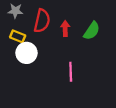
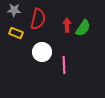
red arrow: (65, 29) -> (67, 25), moved
white circle: (26, 53) -> (42, 52), moved

